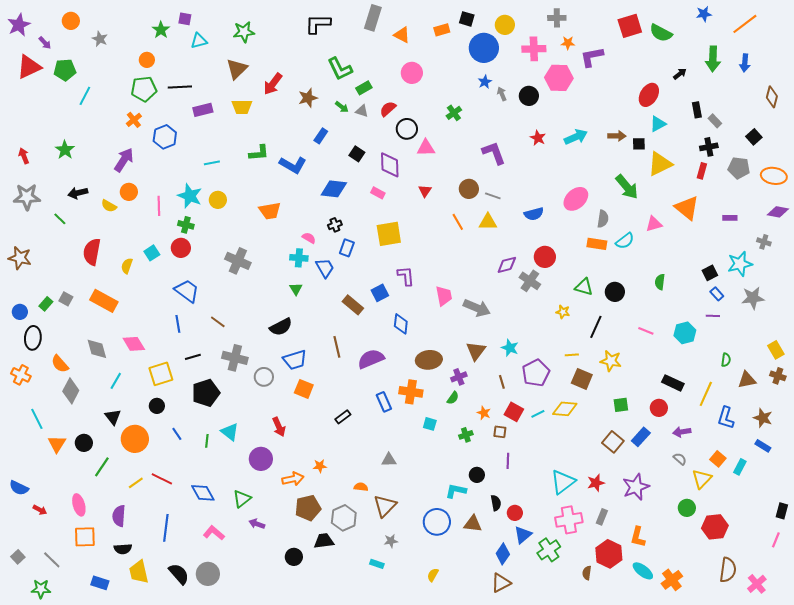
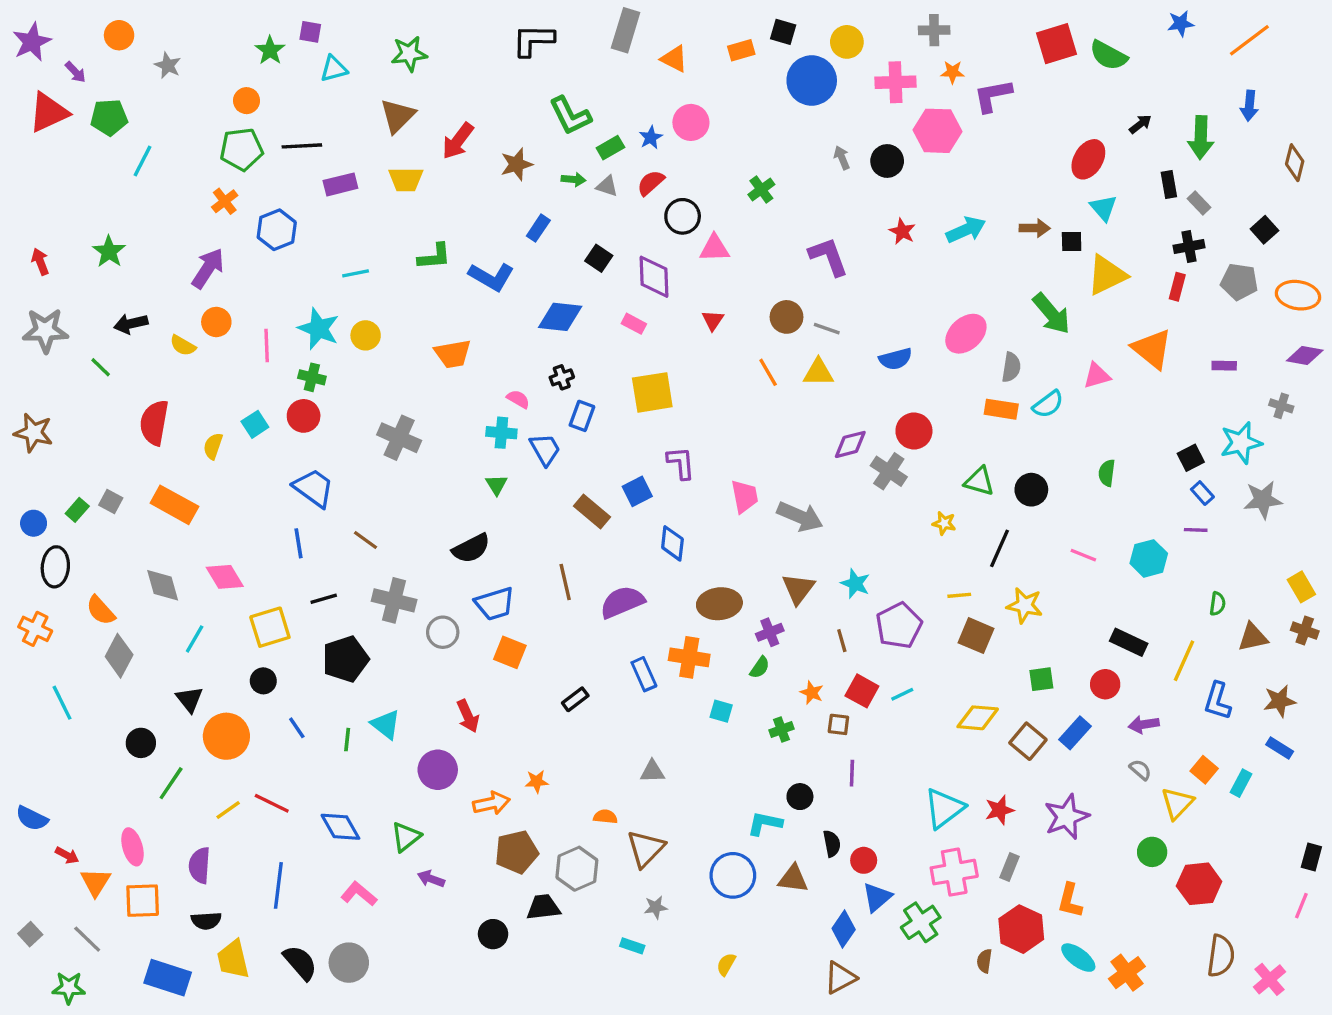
green arrow: (713, 59) -> (1201, 138), moved
blue star: (485, 82) -> (651, 138), moved
green arrow: (342, 107) -> (574, 179), turned -32
cyan triangle: (658, 124) -> (1103, 208), turned -42
yellow diamond: (565, 409) -> (978, 718), moved
brown star: (763, 418) -> (1280, 701), turned -30
orange triangle: (57, 444) -> (96, 882), moved
blue rectangle: (100, 583) -> (168, 978), size x1.5

